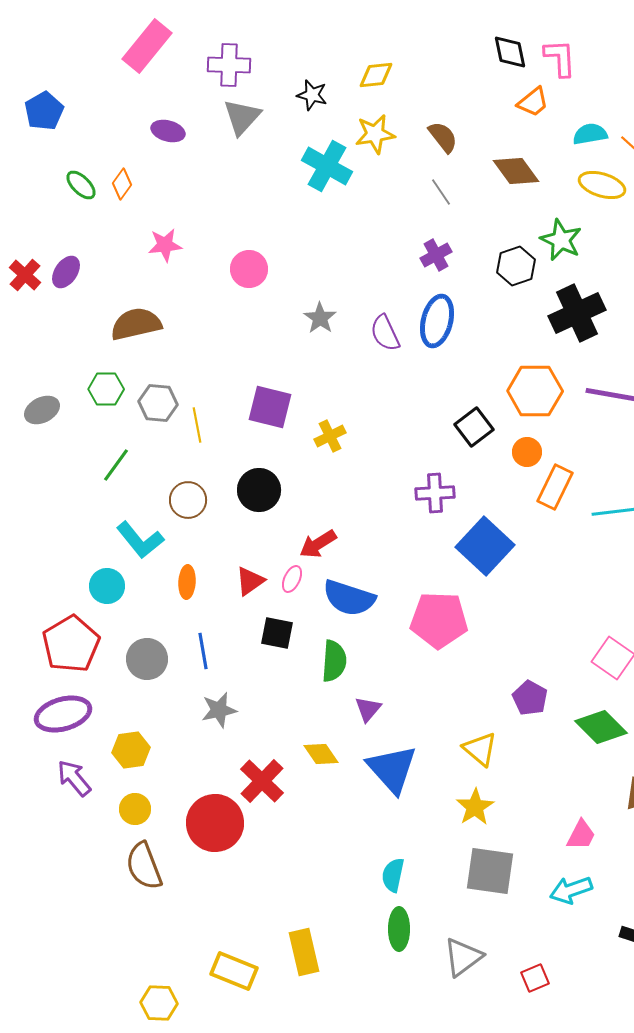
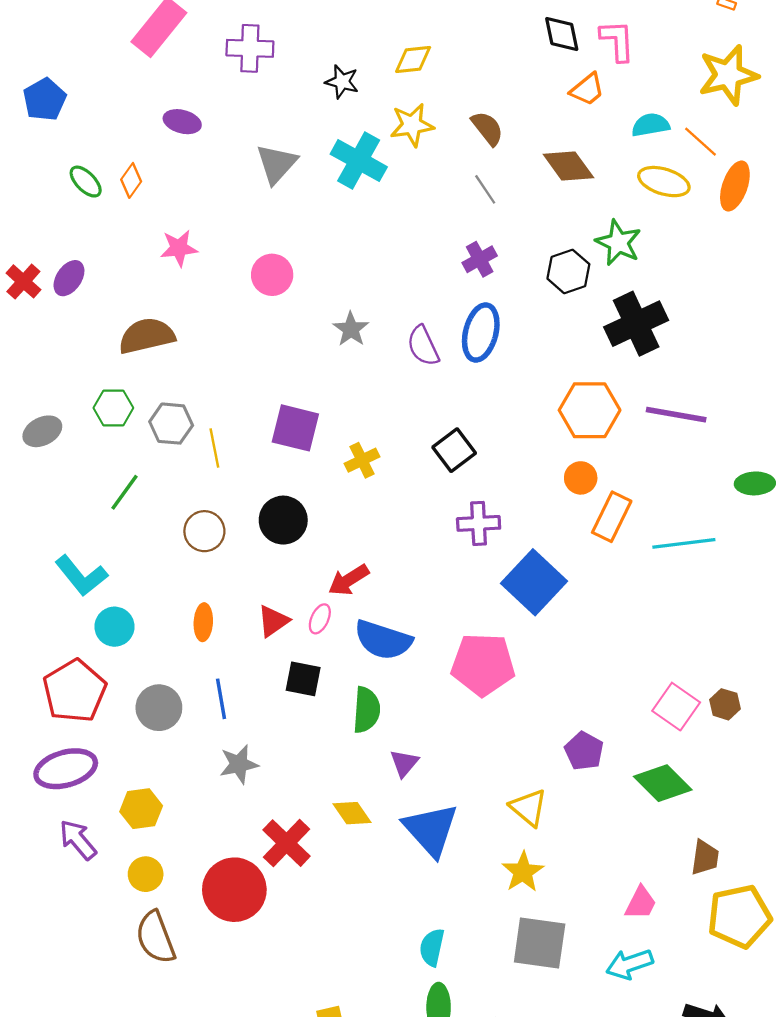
gray triangle: (242, 117) -> (277, 164), moved
black square: (474, 427) -> (454, 450), moved
cyan L-shape: (140, 540) -> (81, 576), moved

